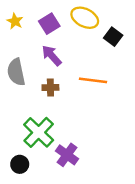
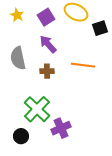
black square: (113, 37) -> (100, 28), turned 35
purple cross: (67, 155) -> (61, 128), turned 30

